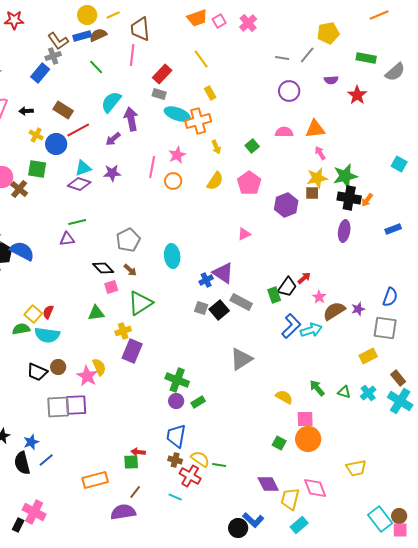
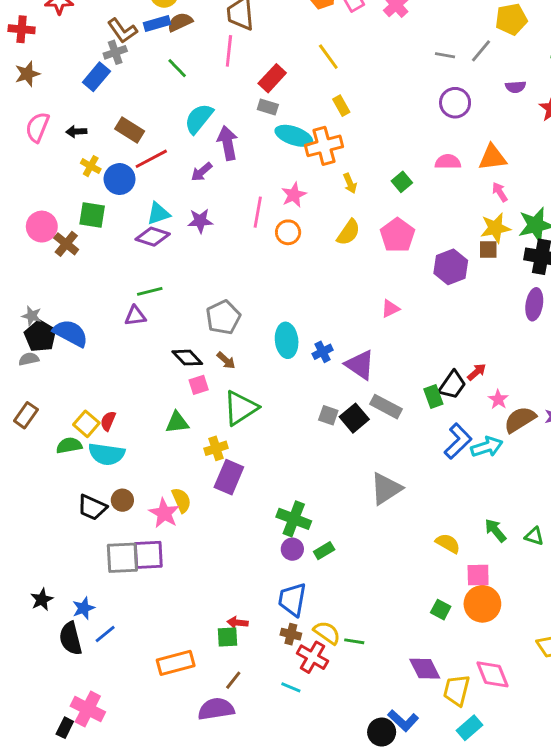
blue cross: (206, 280) -> (323, 352), moved

